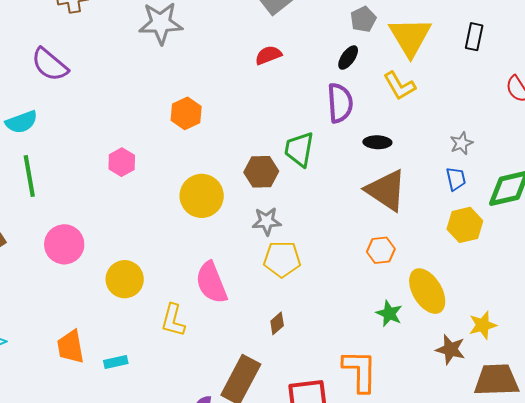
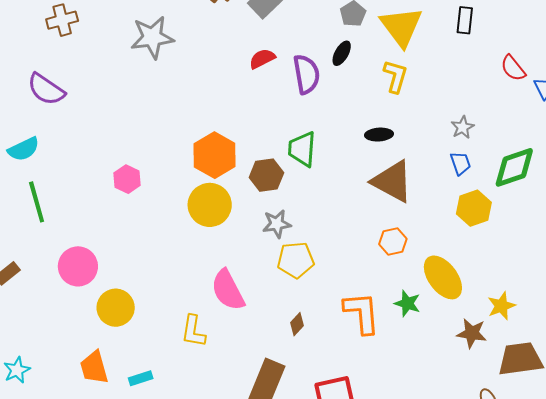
yellow L-shape: (399, 86) -> (395, 76), turned -128
purple semicircle: (340, 103) -> (306, 74), moved
orange hexagon: (186, 113) -> (215, 155), moved, size x1.4
yellow circle: (125, 279) -> (116, 308), moved
orange L-shape: (360, 371) -> (362, 313), moved

